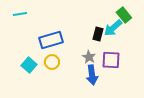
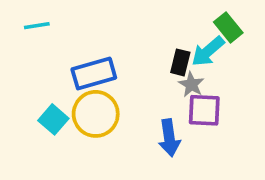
gray star: (89, 57) -> (191, 84), moved
yellow circle: (52, 62) -> (96, 114), size x1.6

